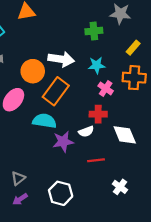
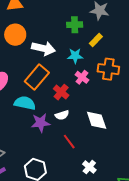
yellow rectangle: (133, 48) -> (96, 40), moved
orange circle: (33, 71) -> (15, 35), moved
red cross: (98, 114) -> (61, 92), moved, turned 35
red line: (96, 160) -> (69, 142), turned 56

